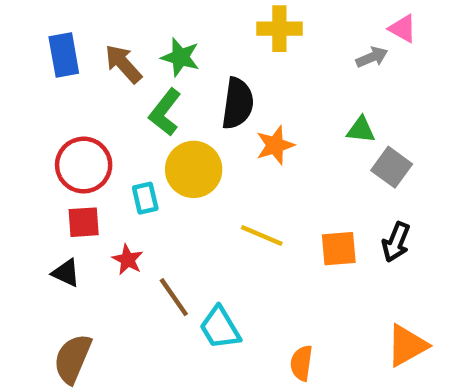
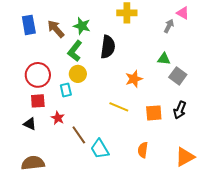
gray arrow: (372, 57) -> (169, 26), turned -40
orange star: (275, 145) -> (134, 79), moved
yellow circle: (194, 169) -> (78, 74), moved, size x0.7
brown semicircle: (73, 359) -> (33, 163), turned 60
orange semicircle: (301, 363) -> (143, 150), moved

